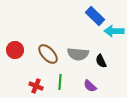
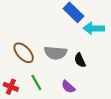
green line: (60, 82) -> (36, 83), turned -35

